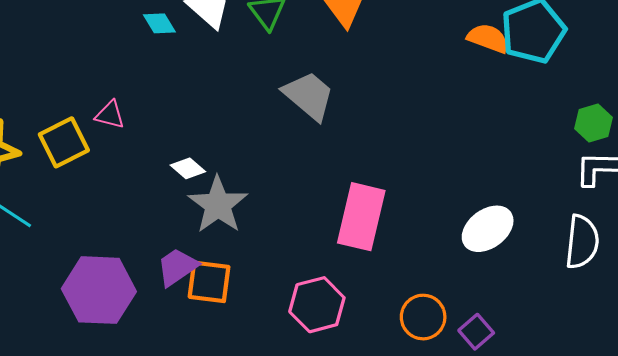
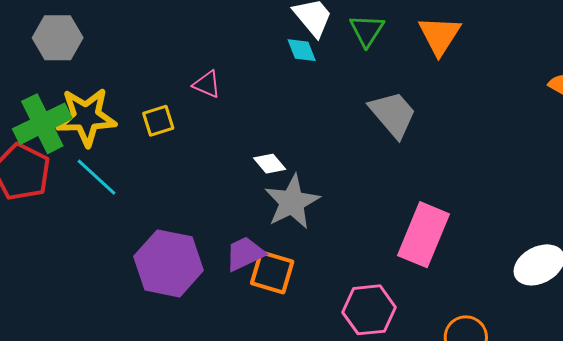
cyan diamond: (159, 23) -> (302, 50), moved
pink triangle: (110, 115) -> (207, 84), moved
yellow square: (64, 142) -> (158, 121), size x0.7

